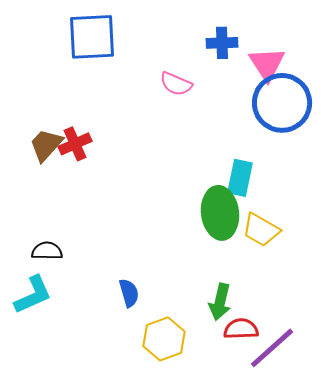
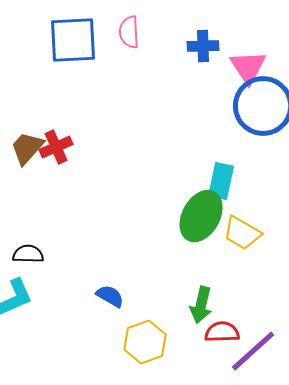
pink semicircle: (176, 84) -> (129, 32), moved, turned 64
green ellipse: (220, 213) -> (201, 216), turned 36
blue semicircle: (129, 293) -> (110, 296), turned -44

